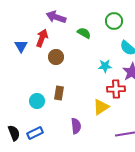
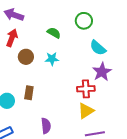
purple arrow: (56, 17) -> (14, 15), moved
cyan star: (105, 66) -> (52, 59), moved
yellow triangle: (101, 107) -> (86, 111), moved

